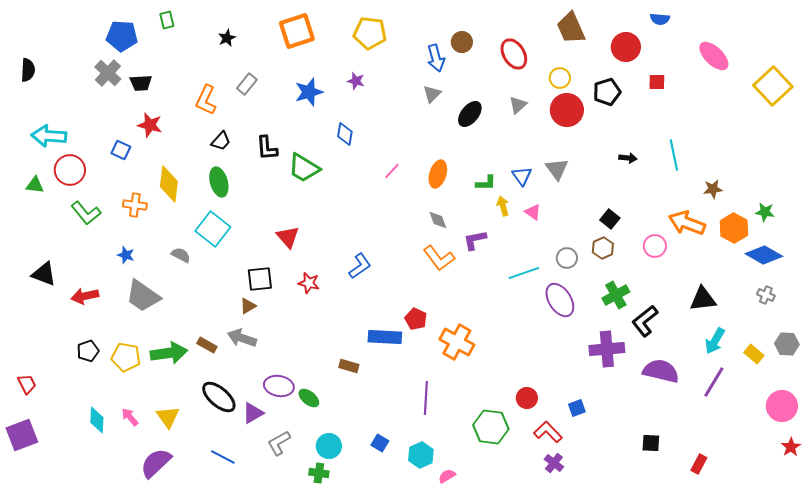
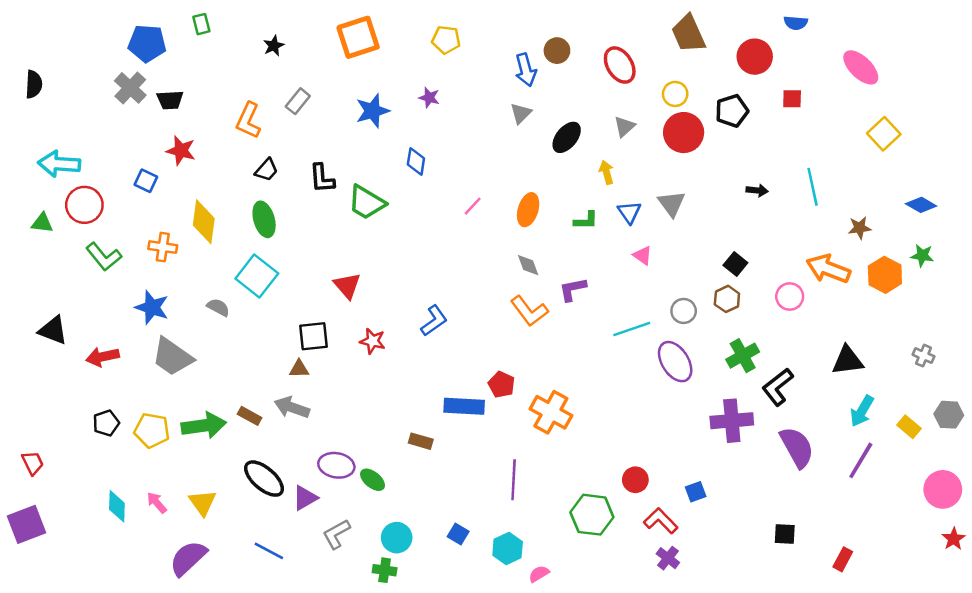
yellow pentagon: (370, 33) -> (446, 40), size x0.7
yellow square: (773, 86) -> (884, 134), moved, size x0.7
yellow arrow: (503, 206) -> (606, 172), moved
blue star: (126, 255) -> (152, 307), size x1.6
blue diamond: (764, 255) -> (921, 205), moved, size x0.7
brown triangle: (248, 306) -> (299, 369), turned 30
purple semicircle: (661, 371) -> (797, 447), turned 48

